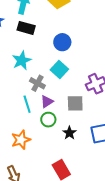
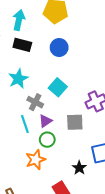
blue circle: (62, 42) -> (59, 48), moved
black star: (69, 133) -> (79, 168), moved
orange star: (21, 140) -> (36, 160), moved

